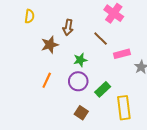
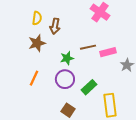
yellow semicircle: (29, 16) -> (37, 18), moved
brown line: (101, 39) -> (88, 47), moved, turned -56

